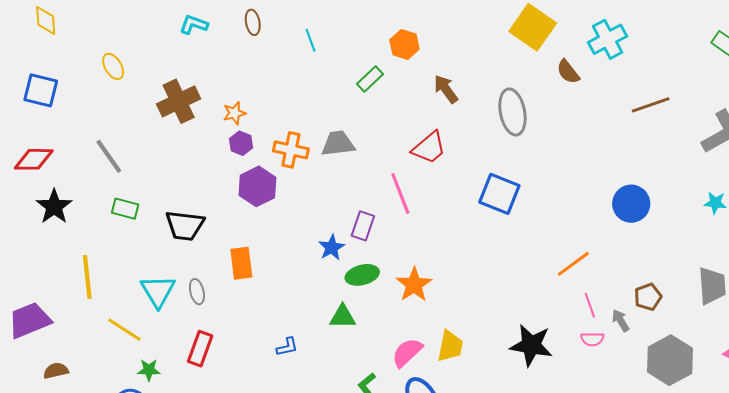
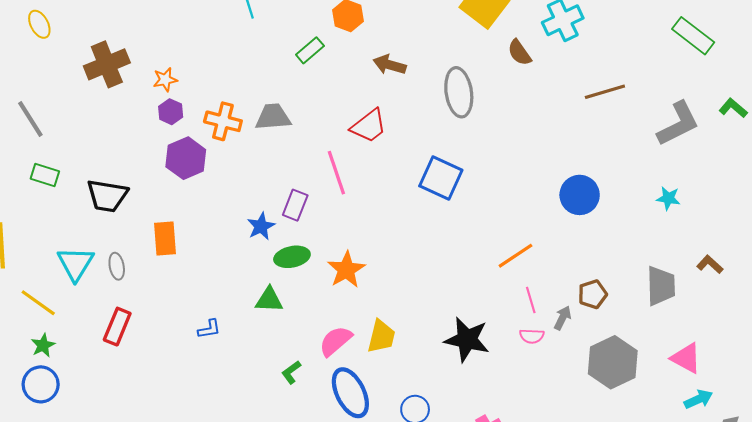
brown arrow: (446, 89) -> (390, 65), turned -40
gray arrow: (621, 321) -> (563, 318), turned 55
green star: (149, 370) -> (43, 345), moved, turned -30

